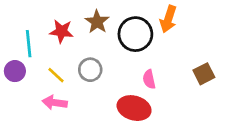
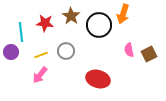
yellow line: (56, 75) -> (41, 55), turned -64
pink semicircle: (149, 79) -> (129, 50), moved
pink arrow: (55, 103) -> (40, 75), turned -60

